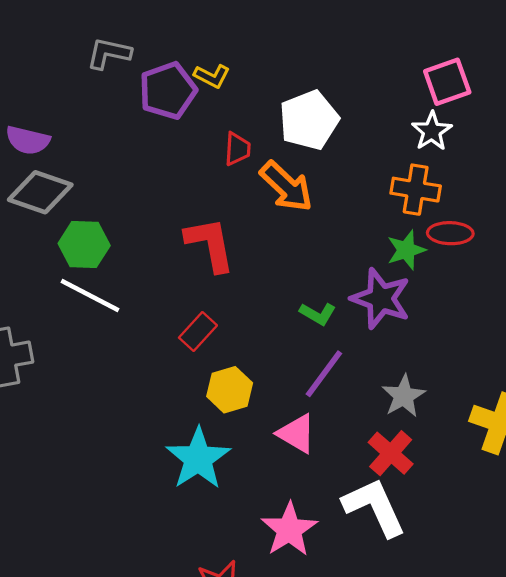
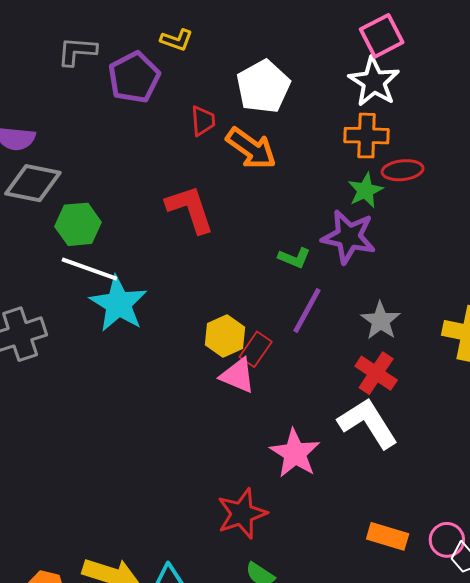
yellow L-shape: (212, 76) -> (177, 40), moved
white star: (432, 131) -> (374, 82), size x1.4
red rectangle: (198, 332) -> (256, 349), moved
pink triangle: (297, 434) -> (238, 376), moved
cyan star: (198, 459) -> (118, 304), moved

